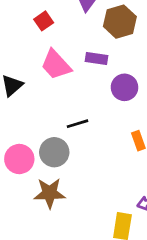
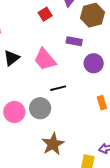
red square: (44, 21) -> (45, 14), moved
pink trapezoid: (56, 65) -> (45, 59), moved
brown star: (49, 193) -> (53, 144), moved, turned -30

